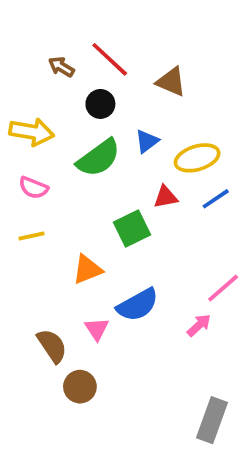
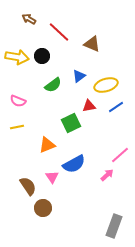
brown arrow: (61, 67) -> (29, 19), moved
black circle: (100, 104) -> (42, 56), moved
yellow arrow: (32, 132) -> (17, 57), moved
green semicircle: (99, 158) -> (53, 85), size x0.7

